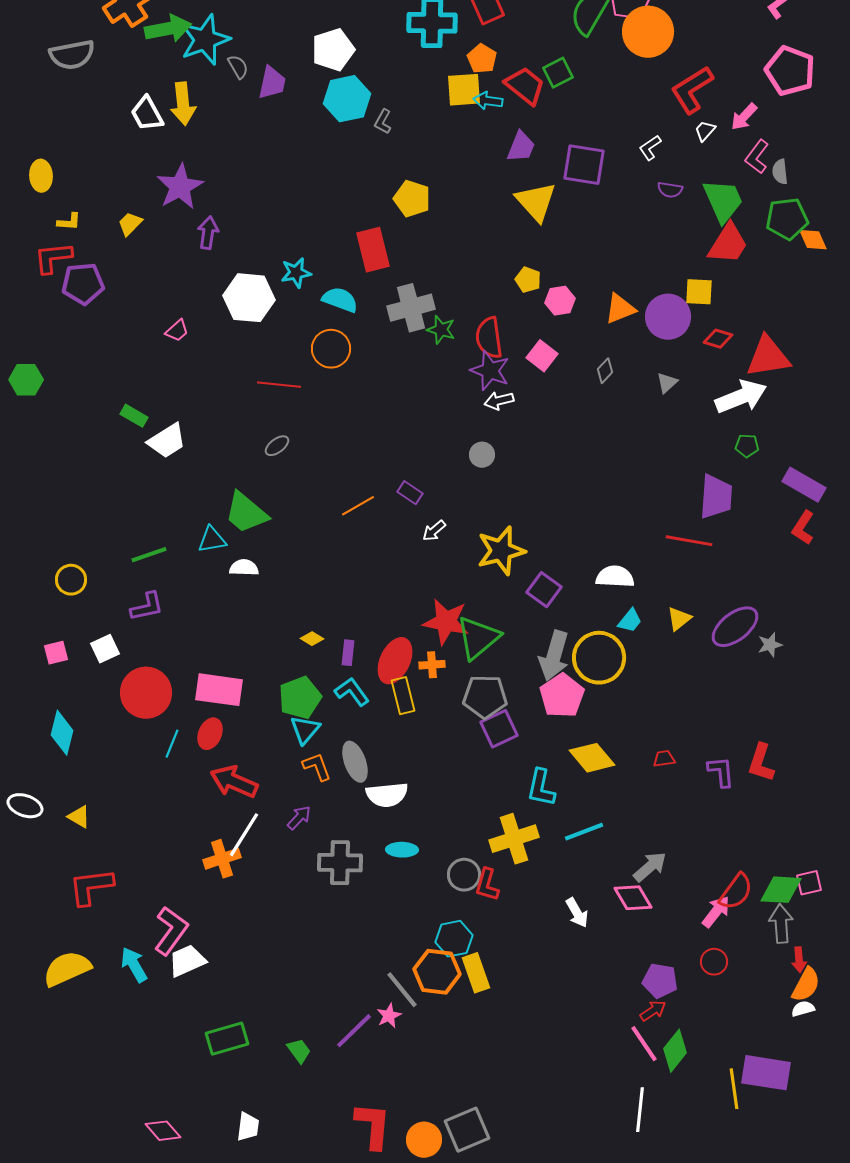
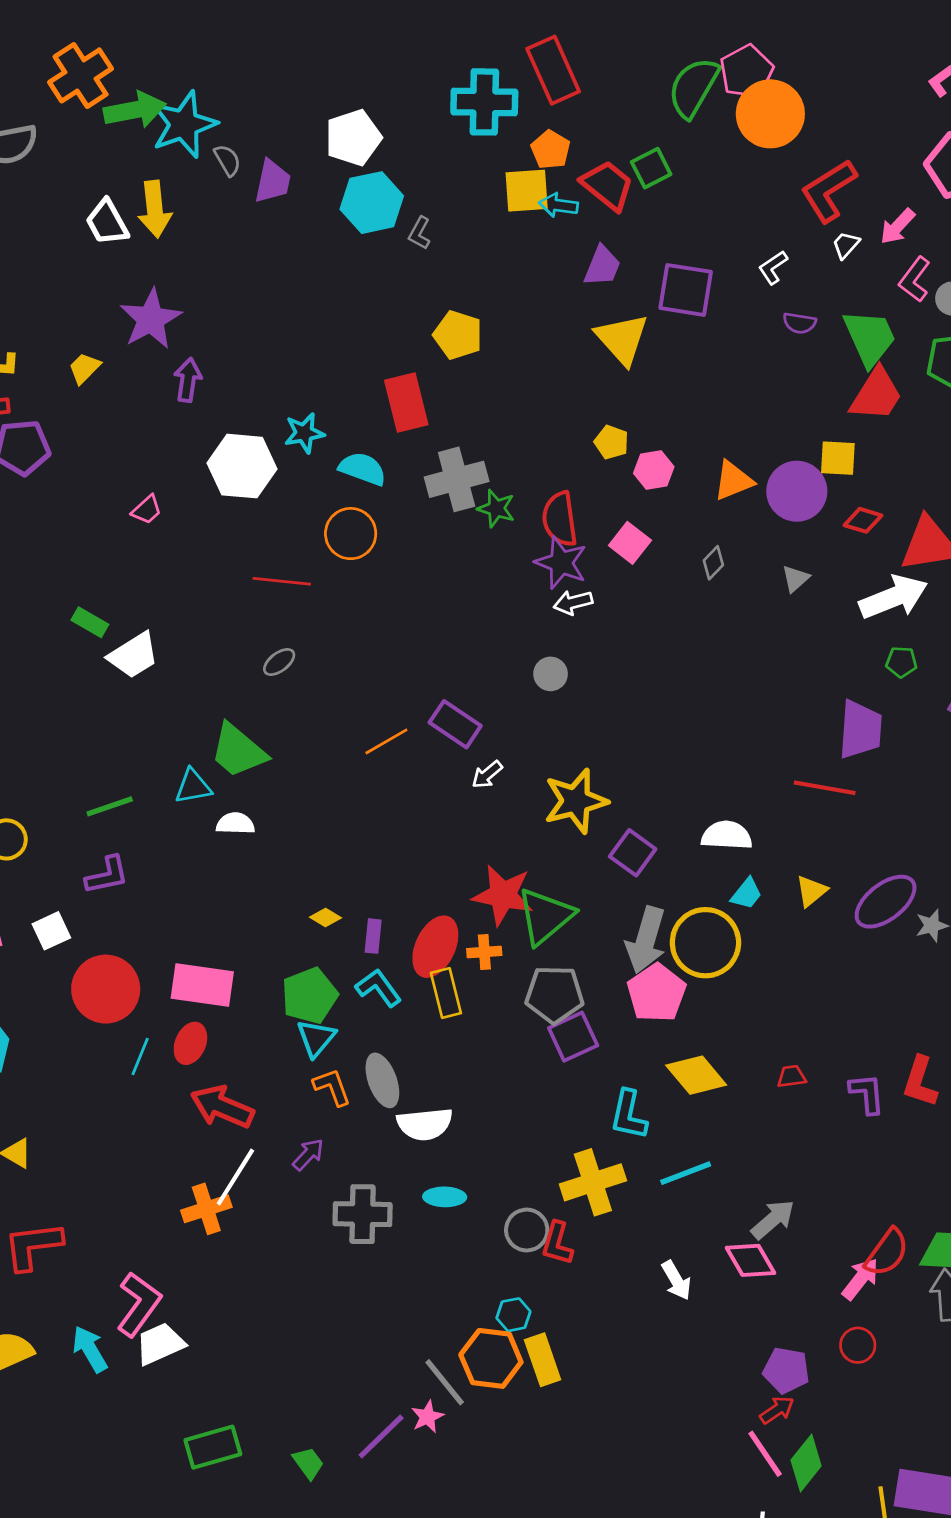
purple rectangle: (410, 493) -> (455, 724), size x1.5
cyan hexagon: (454, 939) -> (513, 1315), size x0.7

